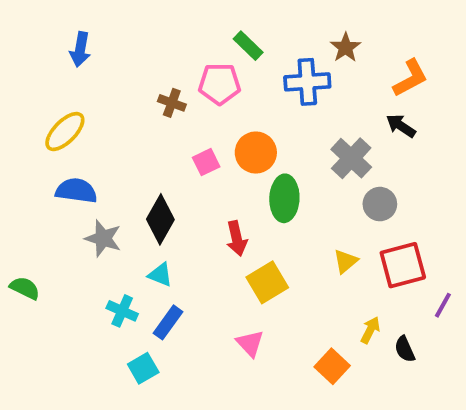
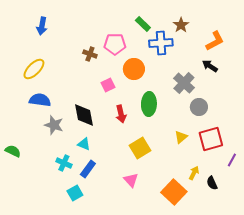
green rectangle: (248, 46) -> (143, 24), moved
orange circle: (256, 153) -> (134, 69), moved
black diamond: (160, 219) -> (84, 115), turned -40
red arrow: (237, 238) -> (121, 114), moved
orange square: (332, 366) -> (174, 192), size x1.4

